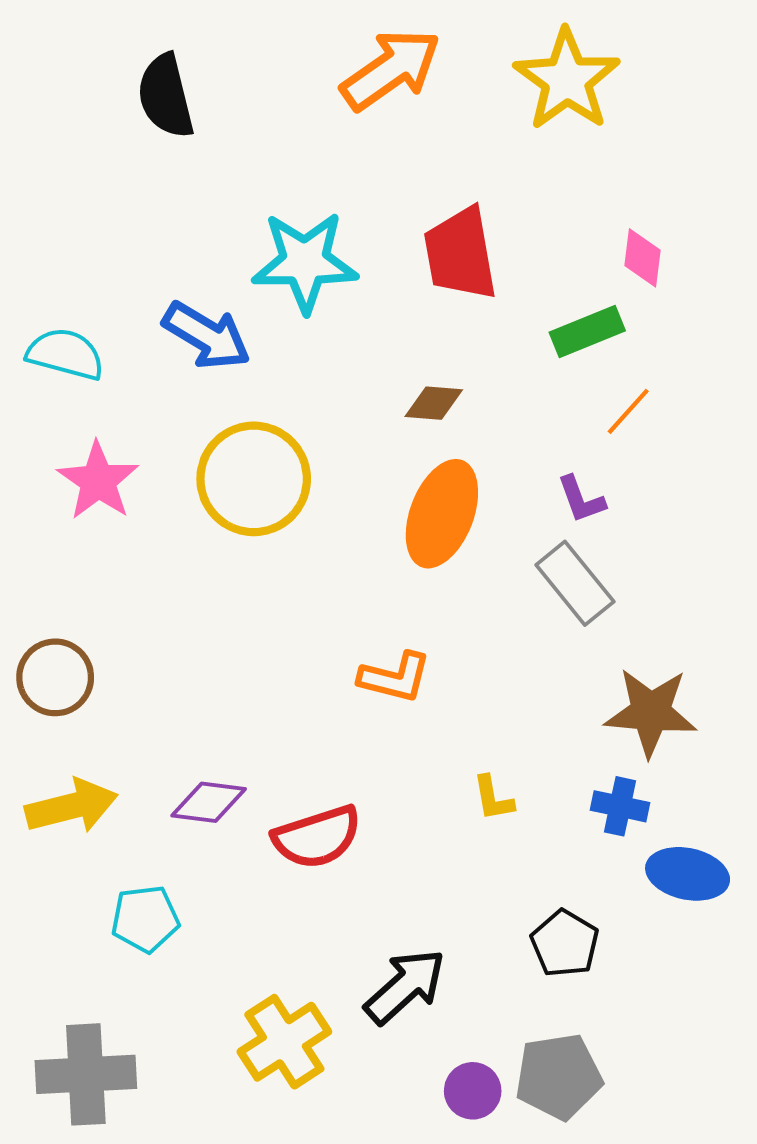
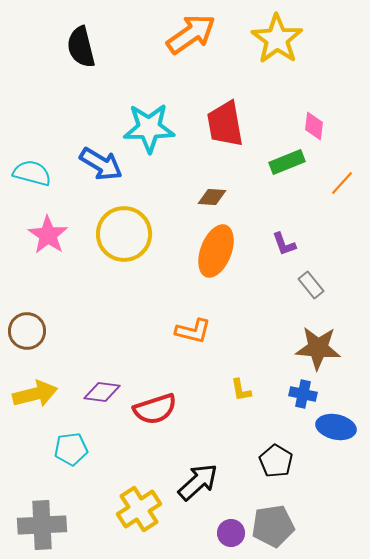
orange line: (628, 411) -> (342, 183), moved
gray rectangle: (575, 583) -> (311, 285), moved, size x0.7

